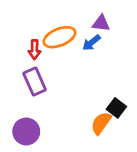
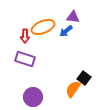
purple rectangle: (35, 82) -> (25, 59), turned -48
purple circle: (26, 131) -> (33, 97), moved

